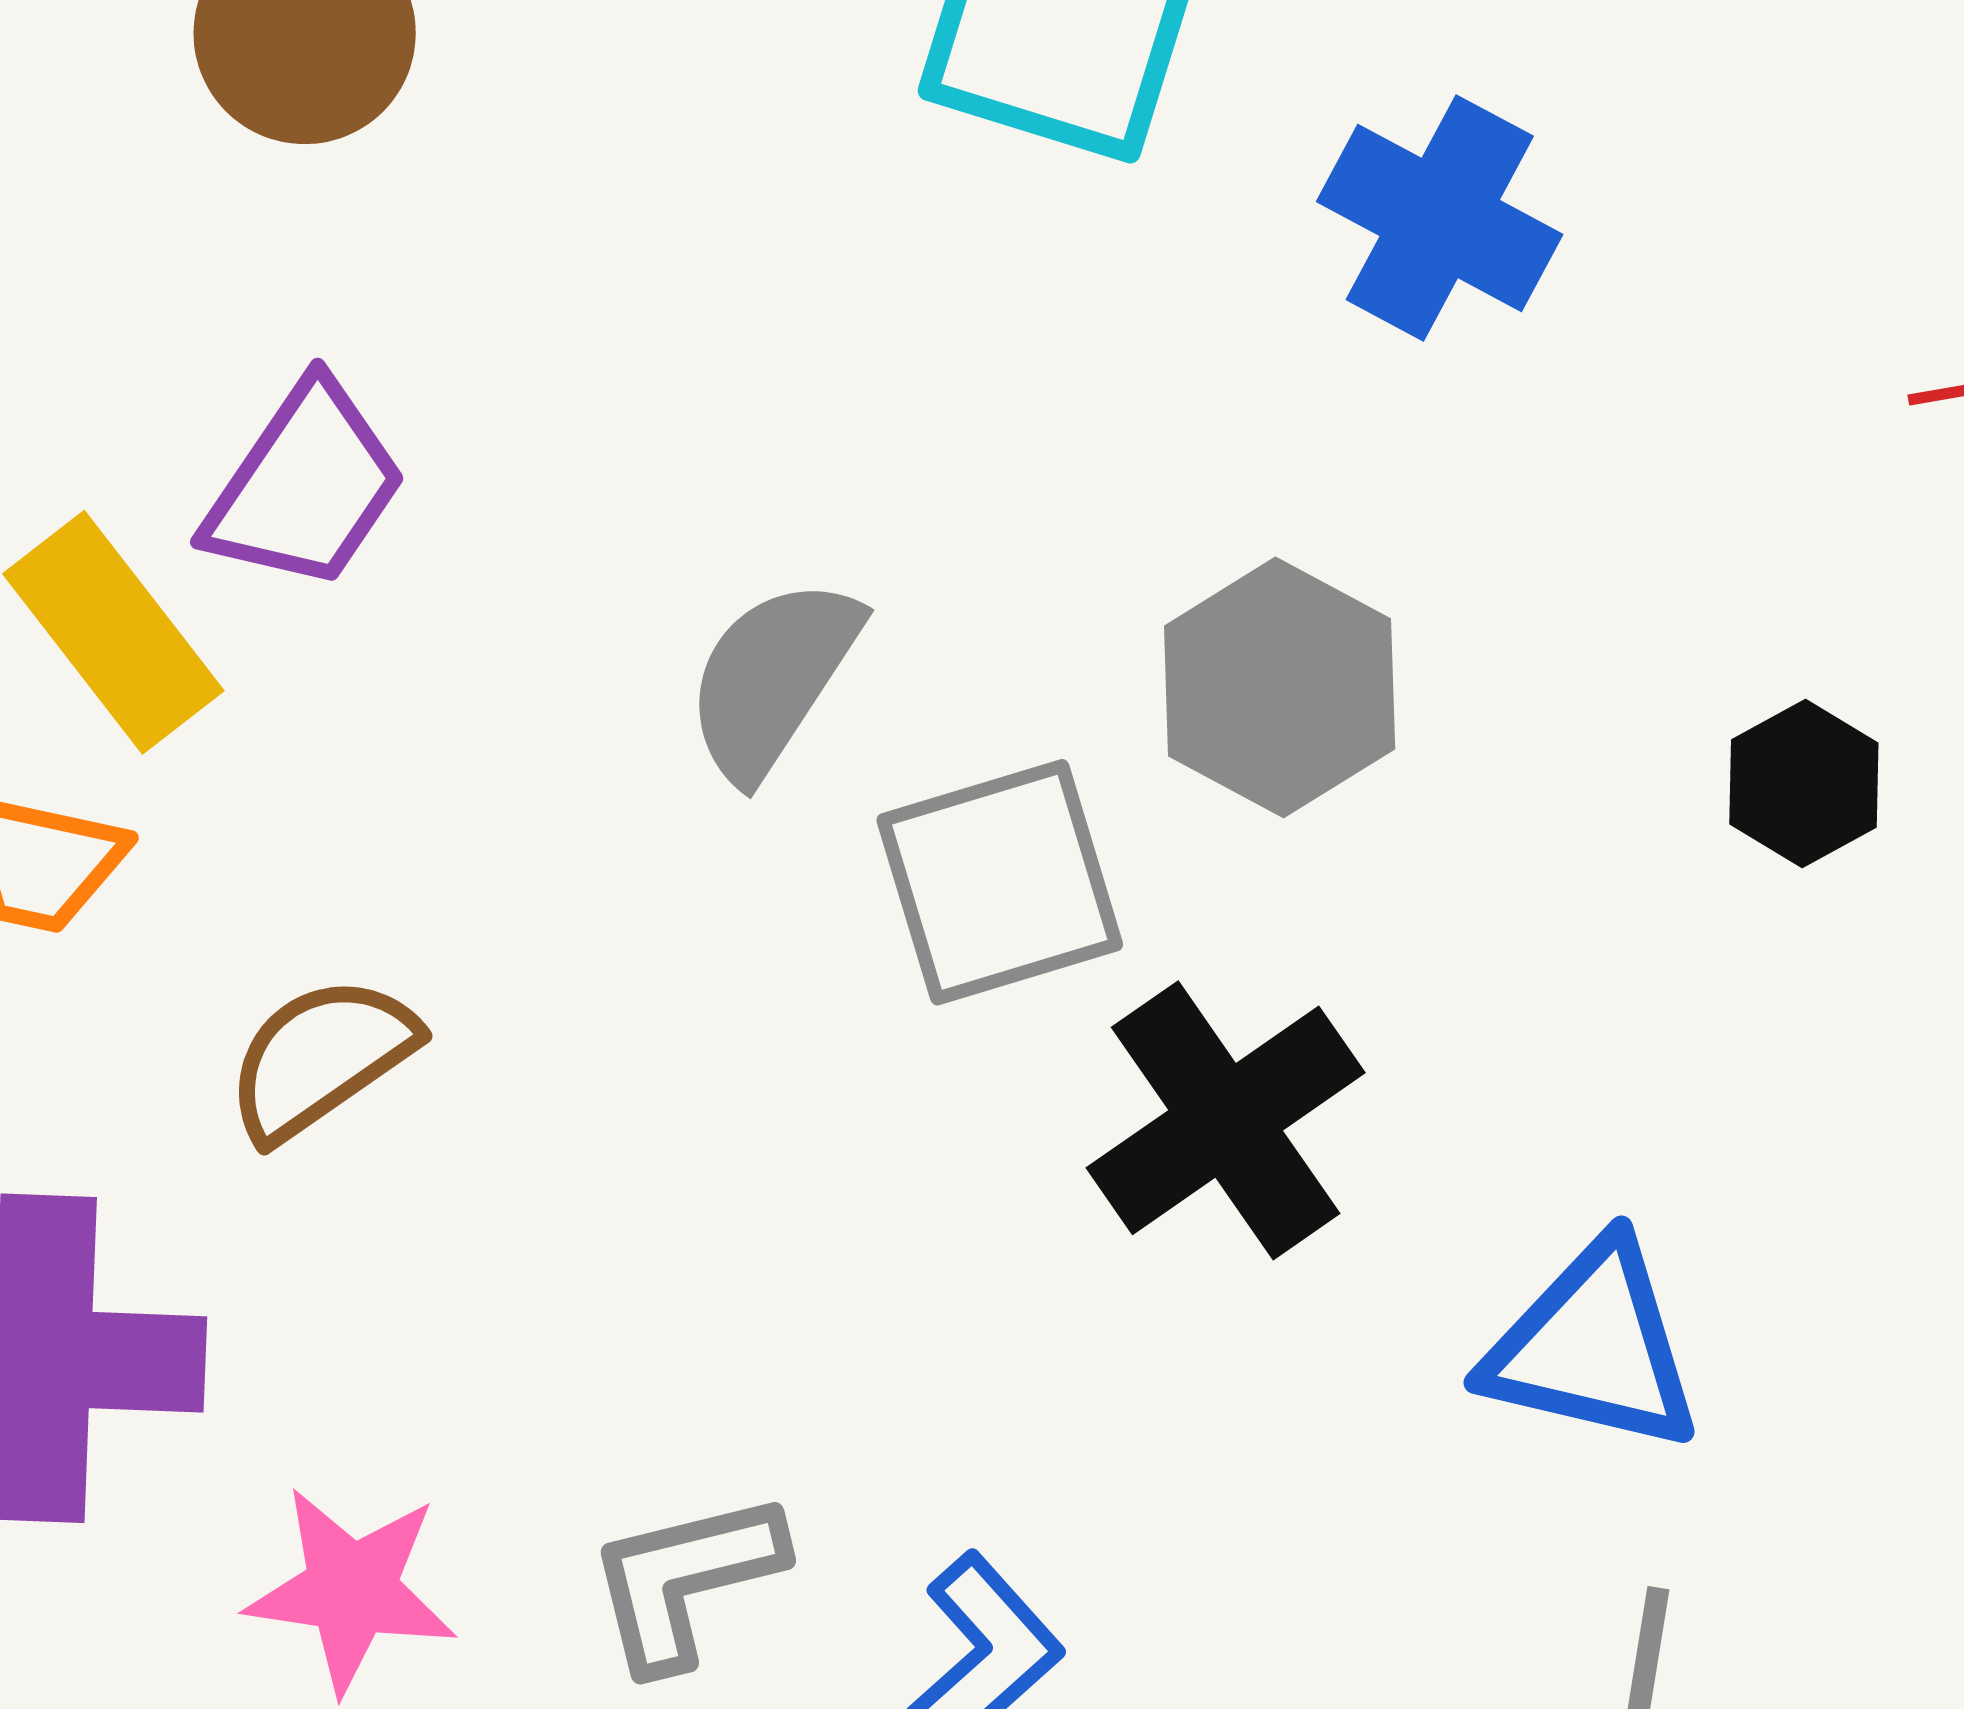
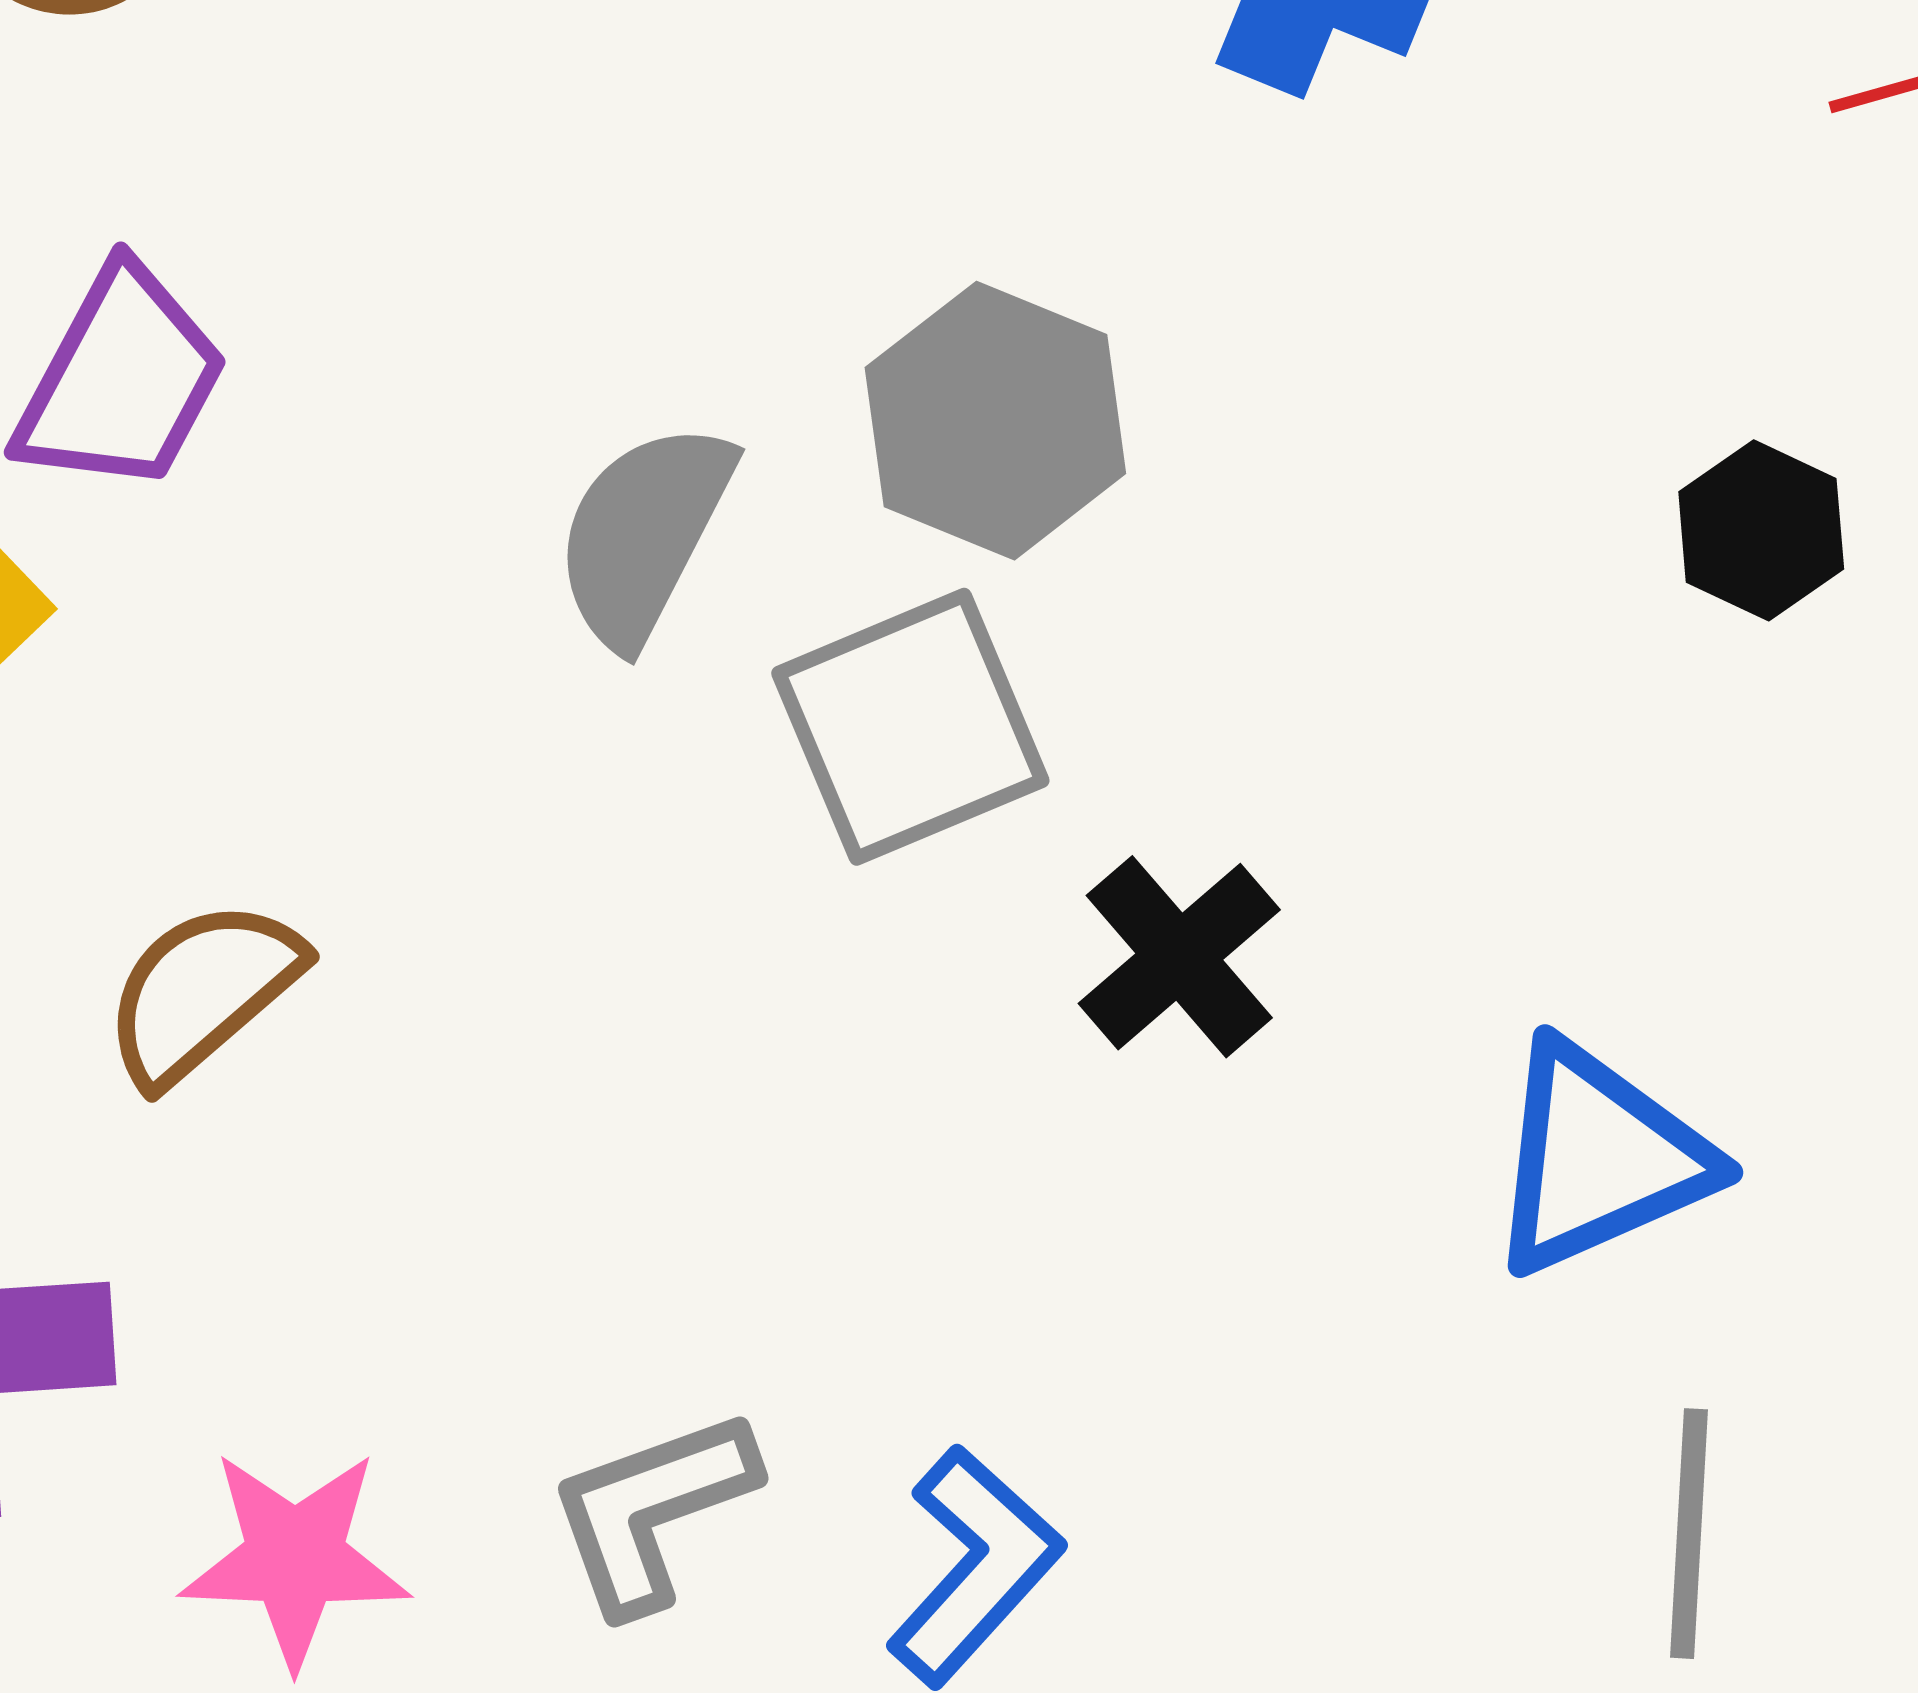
gray hexagon: (1280, 687) -> (995, 421), moved
black cross: (1226, 1120) -> (1179, 957), size x0.7
blue triangle: (1593, 1347) -> (1599, 1158), turned -31

